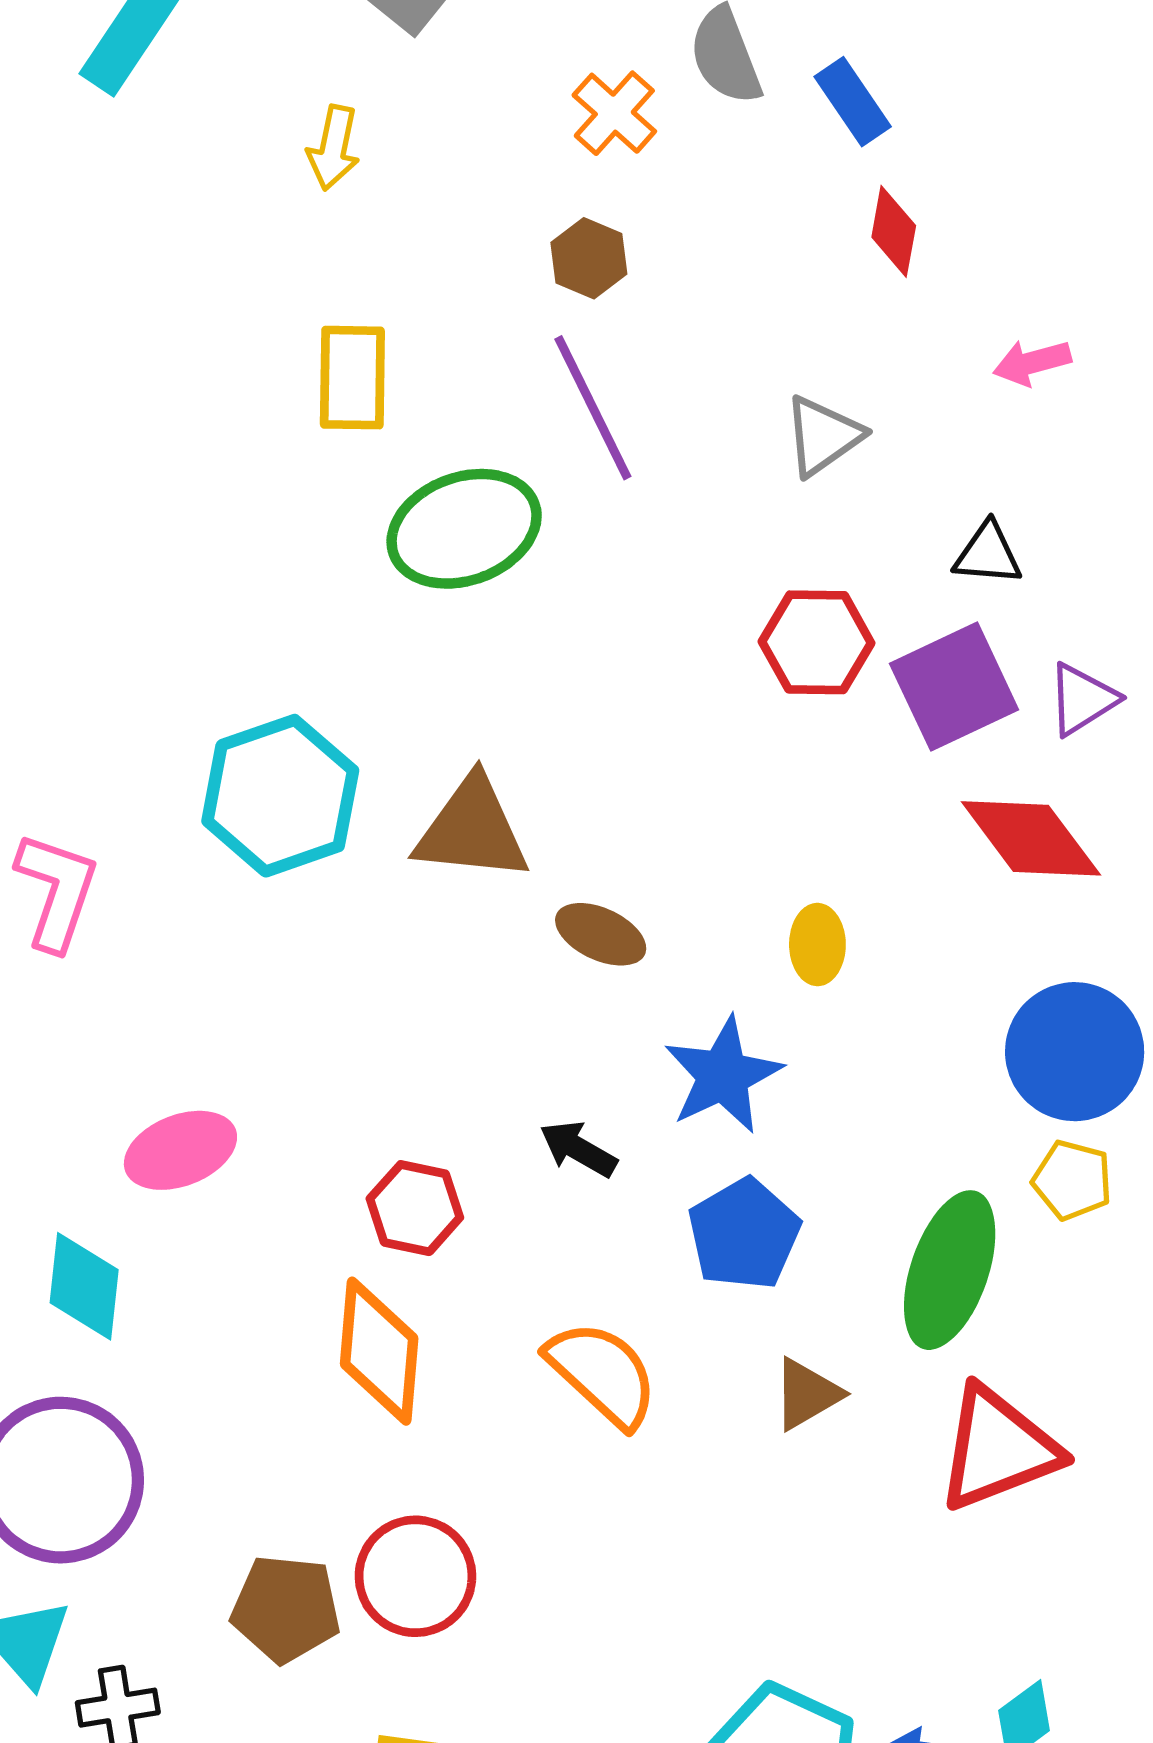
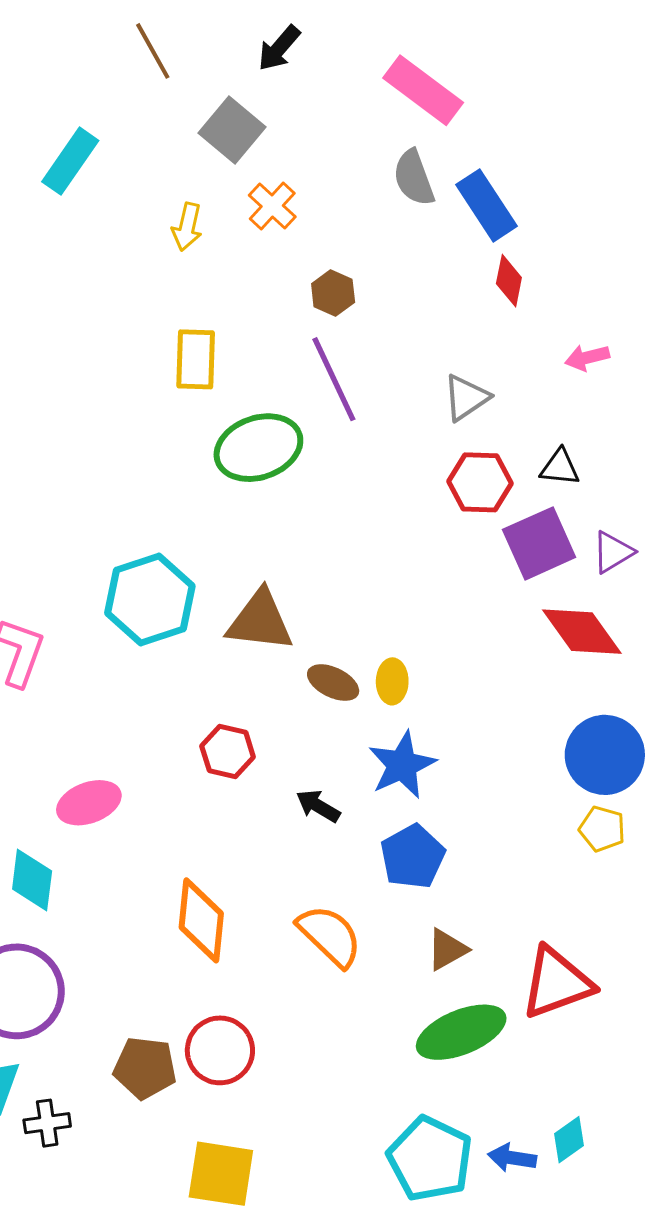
blue rectangle: (853, 102) -> (487, 205), size x1.4
orange cross: (614, 113) -> (272, 206), moved
red hexagon: (817, 642) -> (480, 482), moved
yellow ellipse: (817, 945) -> (392, 681), moved
red hexagon: (415, 1208) -> (228, 751), moved
green ellipse: (950, 1270) -> (461, 1032), moved, turned 48

